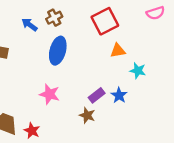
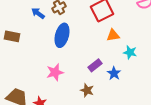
pink star: (50, 94) -> (55, 72), turned -30
purple rectangle: (97, 95) -> (95, 65), moved

